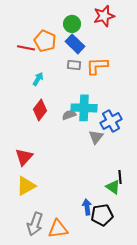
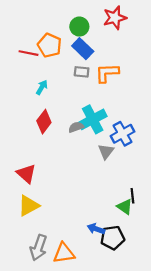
cyan cross: (84, 108) -> (93, 119), turned -30
red triangle: (24, 157) -> (26, 174), turned -30
blue arrow: (87, 207) -> (96, 229), turned -63

